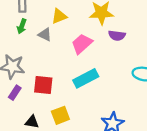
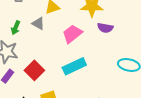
green arrow: (22, 26) -> (16, 28), moved
red square: (43, 85) -> (34, 70), turned 36

